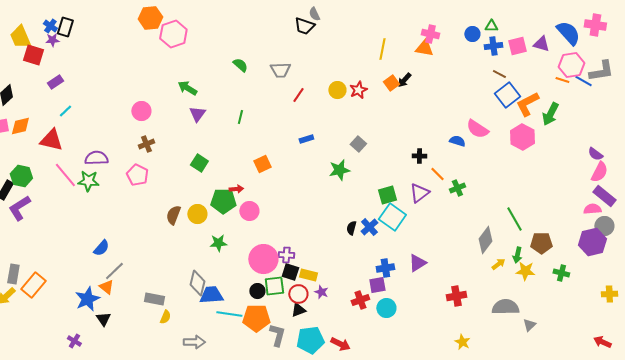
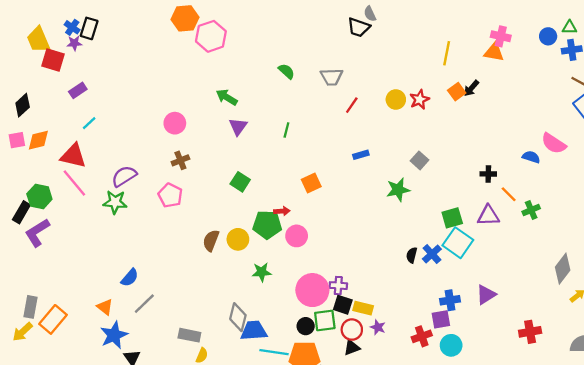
purple semicircle: (96, 158) -> (124, 176), turned -30
pink line: (65, 175) -> (74, 183), moved
purple triangle: (419, 193) -> (488, 216), turned 35
orange triangle: (106, 287) -> (105, 307), moved

